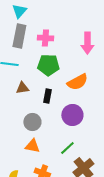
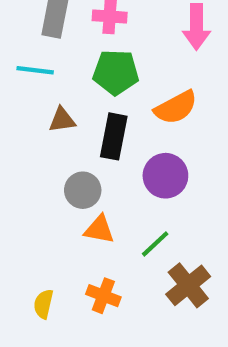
black rectangle: (47, 96) -> (114, 136), size x1.5
orange triangle: (32, 146) -> (99, 229), moved

